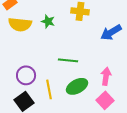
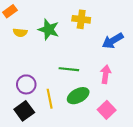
green star: (48, 21) -> (49, 30), size x1.5
yellow semicircle: (20, 24) -> (20, 33), size x0.6
pink arrow: (106, 76) -> (106, 74), moved

